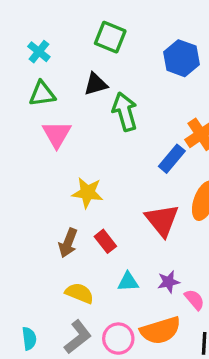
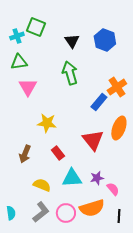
green square: (110, 37) -> (36, 27), moved
cyan cross: (39, 52) -> (17, 36), turned 32
black triangle: (96, 84) -> (72, 41), moved, turned -49
brown arrow: (68, 243) -> (25, 154), moved
cyan triangle: (128, 282) -> (72, 178), size x1.5

